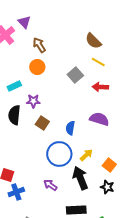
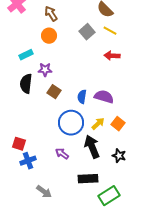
gray square: (75, 75) -> (87, 32), moved
purple semicircle: (99, 119) -> (104, 97), moved
orange square: (109, 165) -> (118, 124), moved

